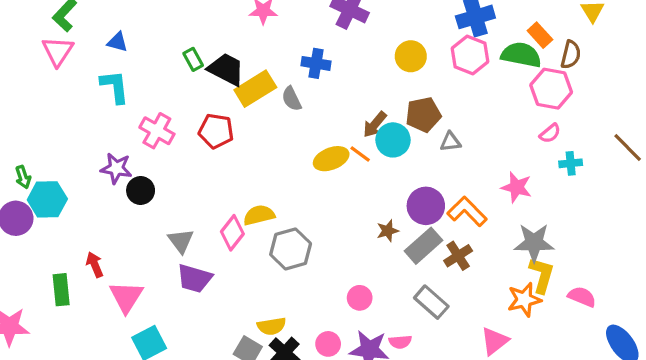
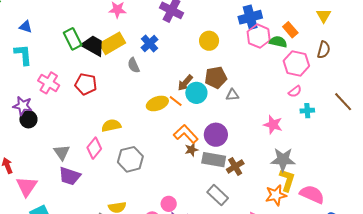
pink hexagon: (470, 55) -> (259, 36), moved
green semicircle: (521, 55) -> (278, 42), size x0.7
brown semicircle: (571, 55) -> (324, 50), moved
green rectangle: (193, 59) -> (73, 39), size x1.5
blue cross: (316, 63) -> (150, 44), turned 36
yellow rectangle: (255, 89) -> (112, 43), moved
black circle: (141, 191) -> (28, 119), moved
orange L-shape: (467, 212) -> (186, 134), moved
yellow semicircle: (259, 215) -> (111, 126), moved
gray rectangle: (423, 246) -> (214, 160), turned 50
pink semicircle: (582, 297) -> (312, 194), size x1.4
pink circle: (360, 298) -> (169, 204), moved

